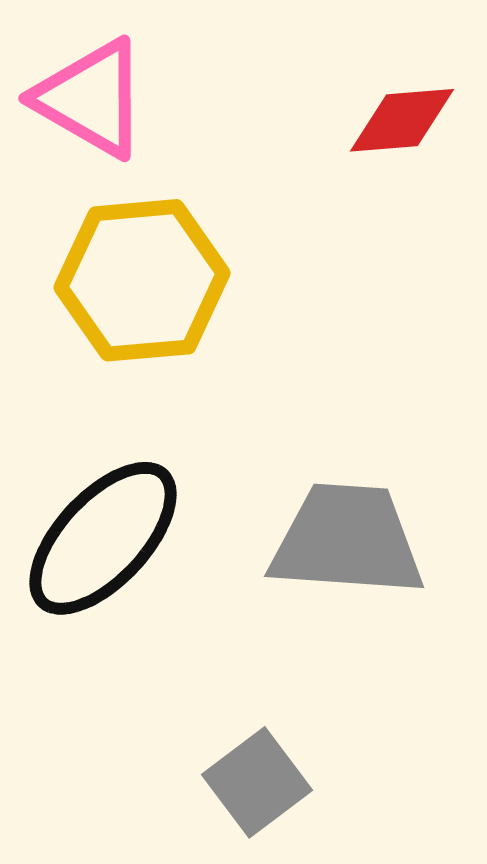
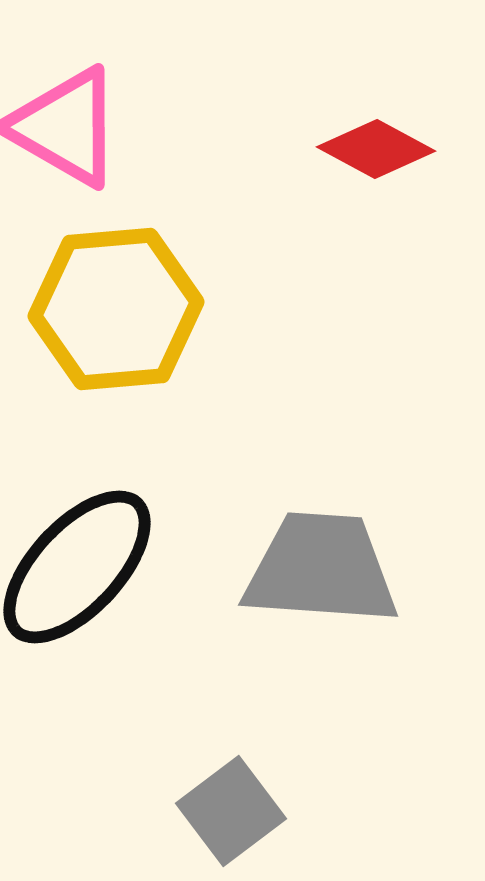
red diamond: (402, 120) -> (376, 149), turned 33

